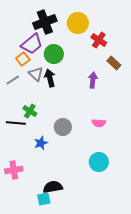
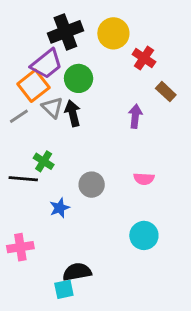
orange square: (23, 59) -> (33, 86), size x1.5

